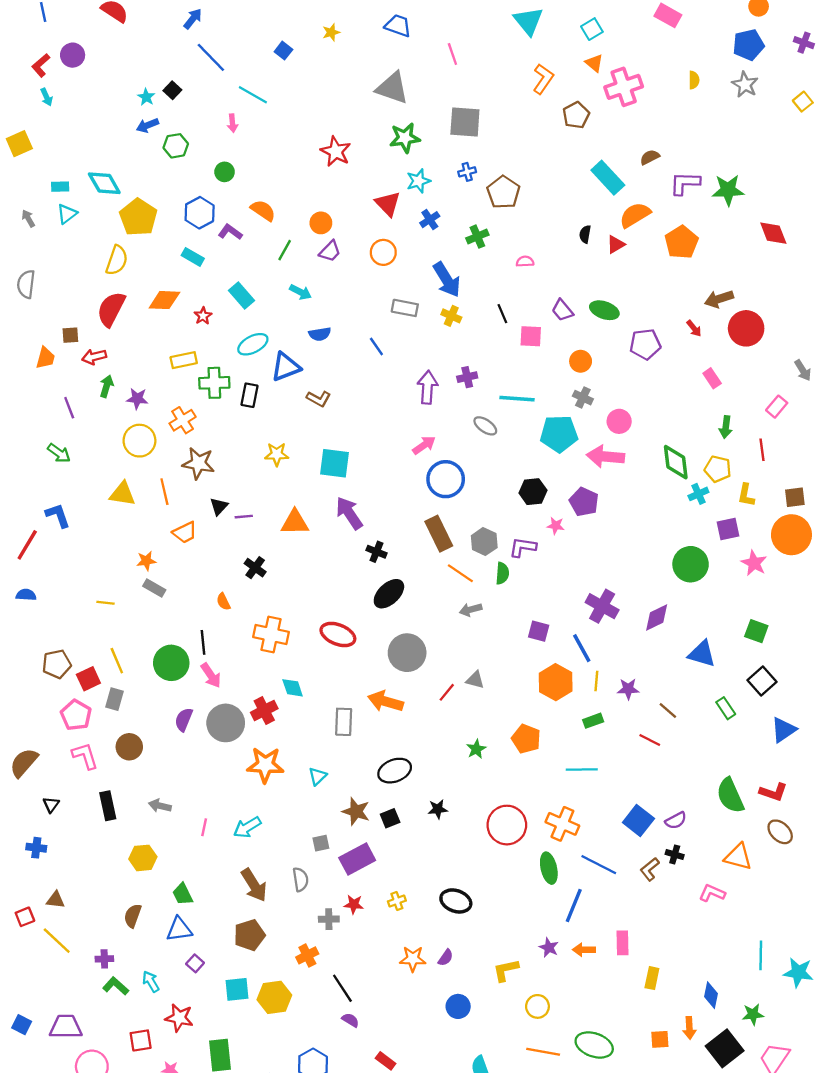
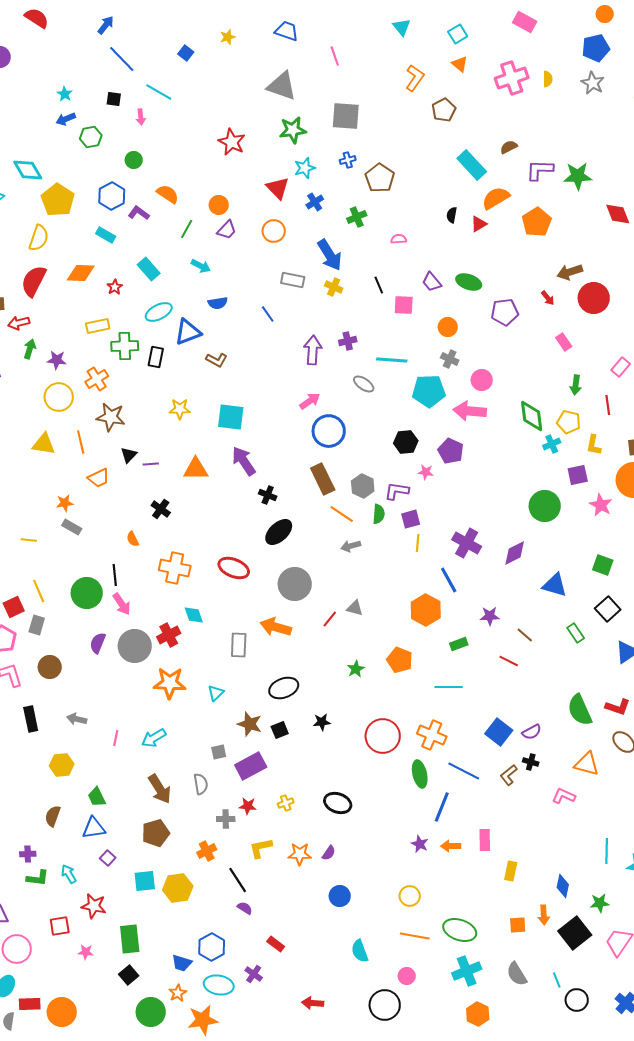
cyan triangle: (528, 21) -> (402, 27), size x0.7
pink cross: (624, 87) -> (512, 78), moved
black square: (172, 90) -> (114, 99), moved, turned -35
purple square: (539, 631) -> (411, 519), moved, turned -30
yellow line: (596, 681) -> (418, 543), moved
yellow L-shape: (506, 970) -> (261, 848), moved
green L-shape: (116, 986) -> (38, 878), turned 145

